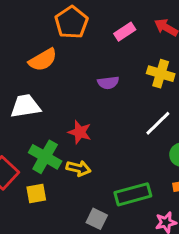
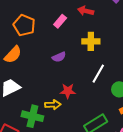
red star: (80, 132) -> (68, 91), moved
yellow arrow: (78, 168) -> (53, 105), moved

